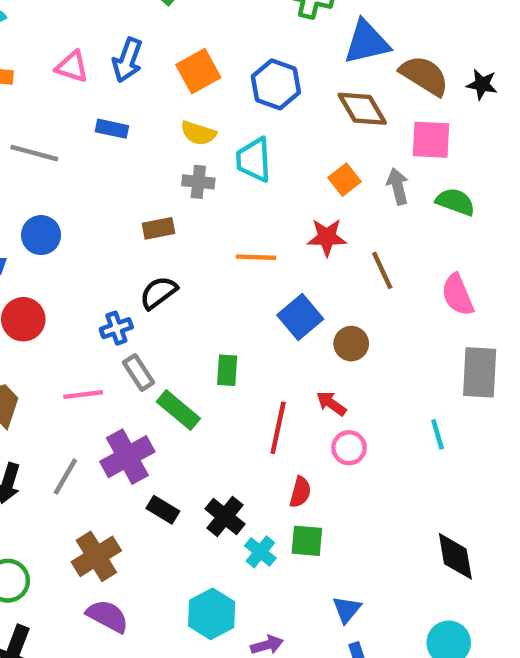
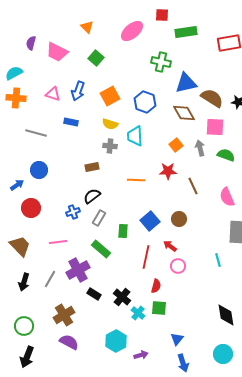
blue square: (300, 317) -> (150, 221), moved
gray rectangle: (138, 372) -> (99, 218), moved, turned 63

